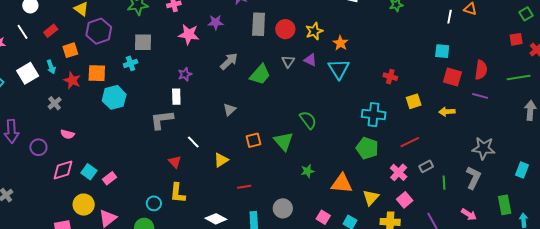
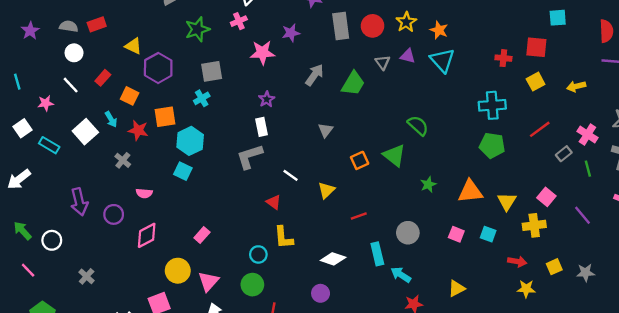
orange square: (70, 50) -> (130, 96), turned -35
red square: (452, 77) -> (536, 47), moved
cyan square: (89, 172) -> (183, 171), moved
pink cross: (399, 172) -> (587, 134), moved

